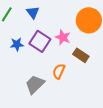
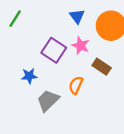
blue triangle: (33, 12) -> (77, 16), moved
blue star: (17, 44) -> (29, 76), moved

